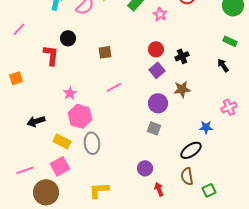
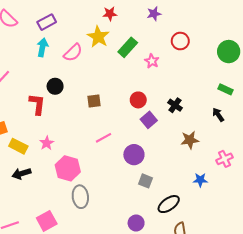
red circle: (156, 49) -> (138, 100), moved
black cross: (182, 56) -> (175, 105), turned -32
brown star: (182, 89) -> (190, 140), moved
pink star: (70, 93) -> (47, 143), moved
purple circle: (158, 103) -> (134, 155), moved
yellow rectangle: (62, 141) -> (18, 146), moved
black ellipse: (191, 150) -> (169, 204), moved

